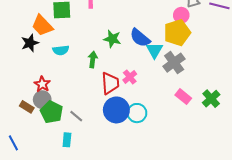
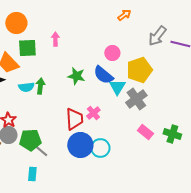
pink circle: (181, 15) -> (112, 53), moved
green arrow: (93, 59) -> (40, 86), moved
green cross: (211, 99) -> (172, 134), turned -30
green pentagon: (51, 112) -> (30, 140), moved, turned -30

